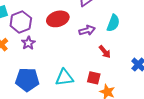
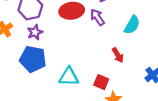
purple arrow: (87, 30) -> (97, 17), moved, turned -119
blue pentagon: (27, 80) -> (33, 59), moved

